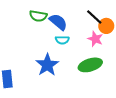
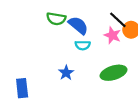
pink star: (95, 39) -> (112, 35), moved
blue star: (47, 65) -> (66, 73), size x0.6

